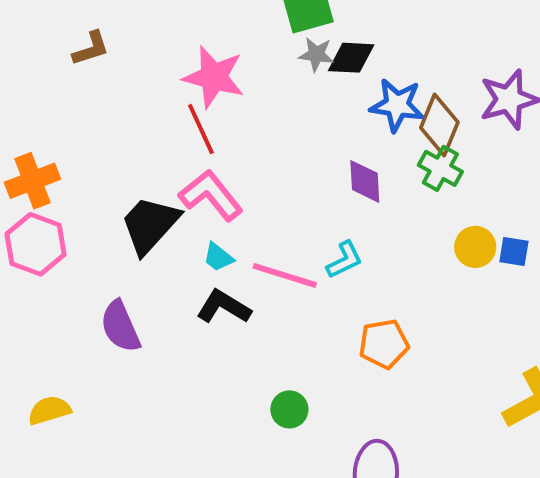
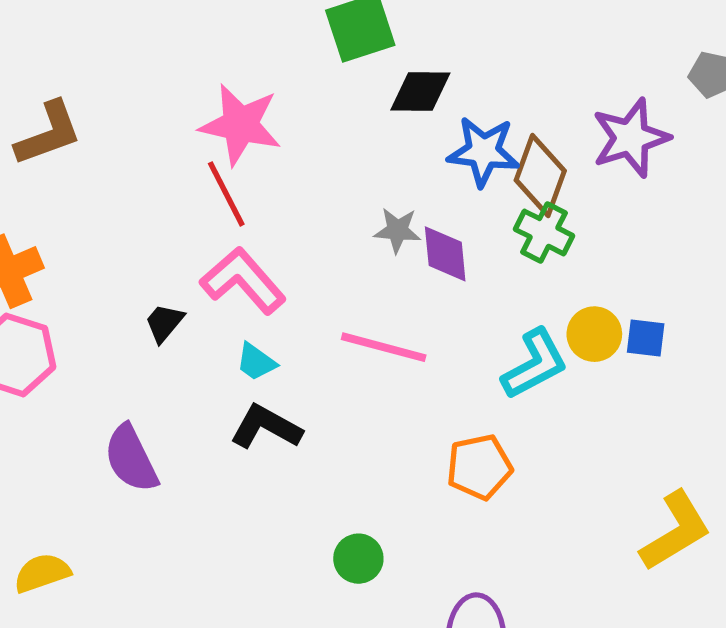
brown L-shape: (91, 49) -> (48, 133), moved, size x1.4
gray star: (316, 54) -> (397, 230), moved
black trapezoid: (150, 225) -> (164, 323), size x0.5
cyan L-shape: (344, 260) -> (535, 364), moved, size x1.4
pink line: (285, 275) -> (384, 347), moved

